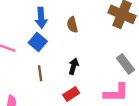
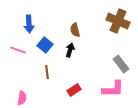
blue arrow: (41, 18) -> (29, 24), moved
black arrow: (74, 66) -> (70, 50), moved

